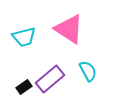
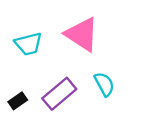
black rectangle: (24, 87) -> (18, 101), moved

